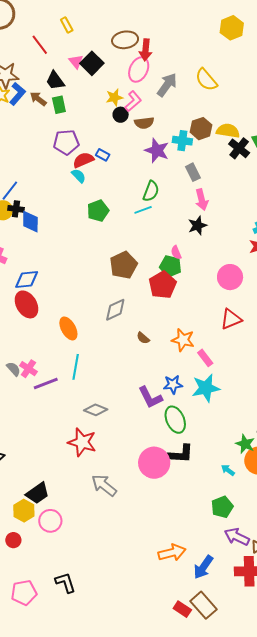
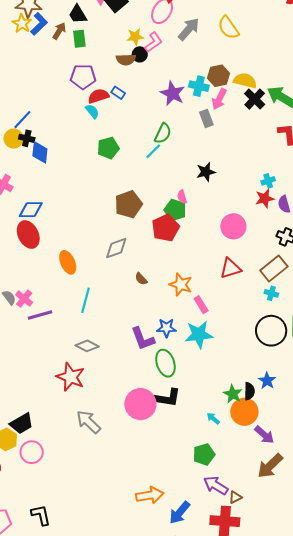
brown arrow: (38, 99) -> (59, 31), turned 78
brown semicircle: (144, 123) -> (126, 60), moved
pink arrow: (202, 200) -> (219, 99), moved, turned 35
cyan line: (143, 210) -> (153, 151), turned -30
cyan line: (76, 367) -> (86, 300), moved

